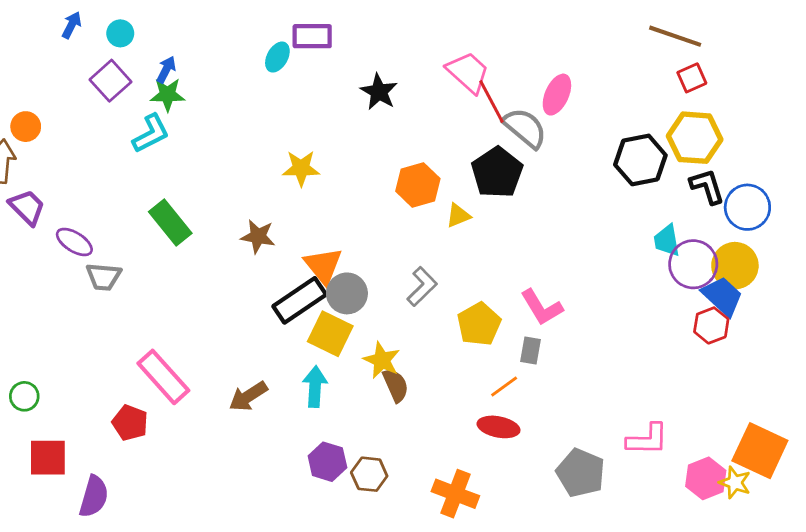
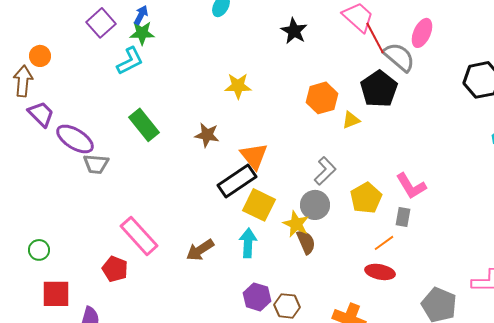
purple ellipse: (74, 242) -> (75, 139), size x1.4
gray circle: (347, 293) -> (315, 205), moved

